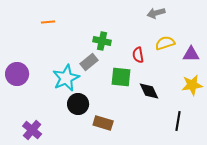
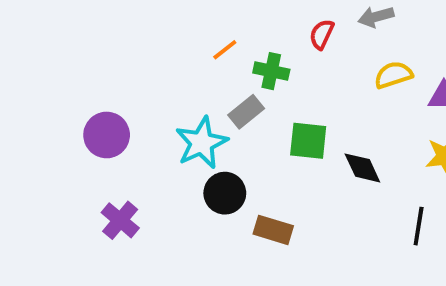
orange line: (48, 22) -> (225, 50), moved, turned -32
red semicircle: (138, 55) -> (322, 34), moved, turned 35
purple cross: (32, 130) -> (120, 220), moved

